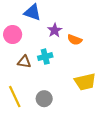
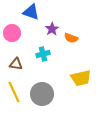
brown triangle: (24, 62) -> (16, 64), moved
gray circle: (44, 99) -> (42, 94), size x1.5

